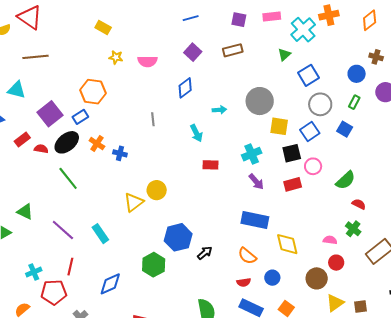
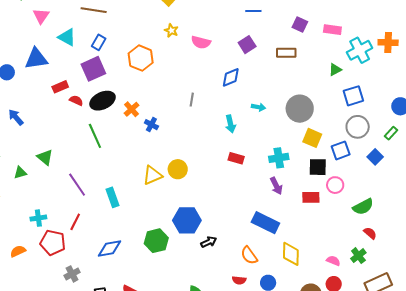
blue rectangle: (80, 117) -> (99, 42), moved, turned -42

